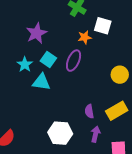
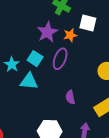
purple star: (37, 33) -> (47, 32), moved
purple semicircle: (89, 111) -> (70, 97), moved

